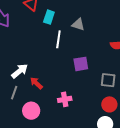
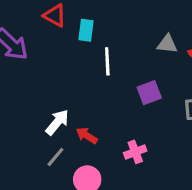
gray triangle: (78, 24) -> (167, 44), moved
gray line: (14, 93) -> (55, 157), turned 32

